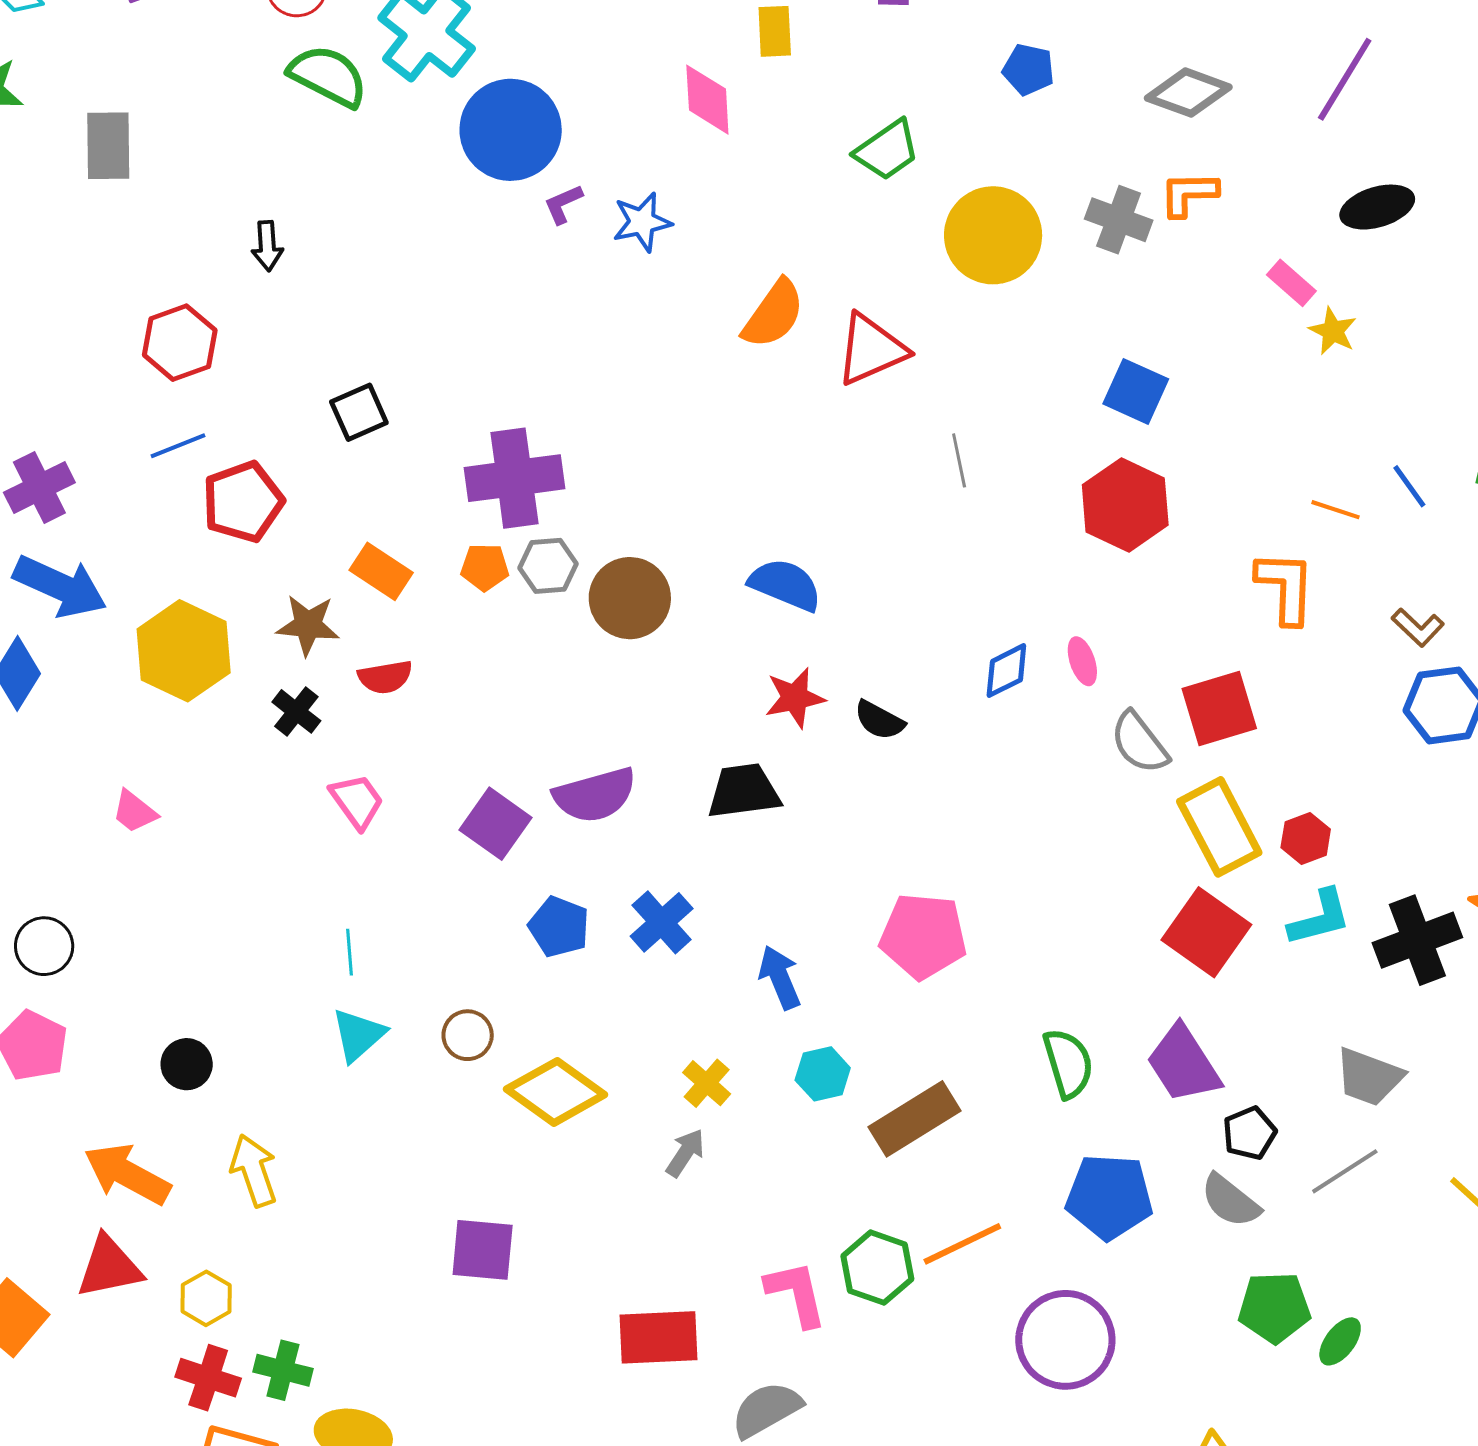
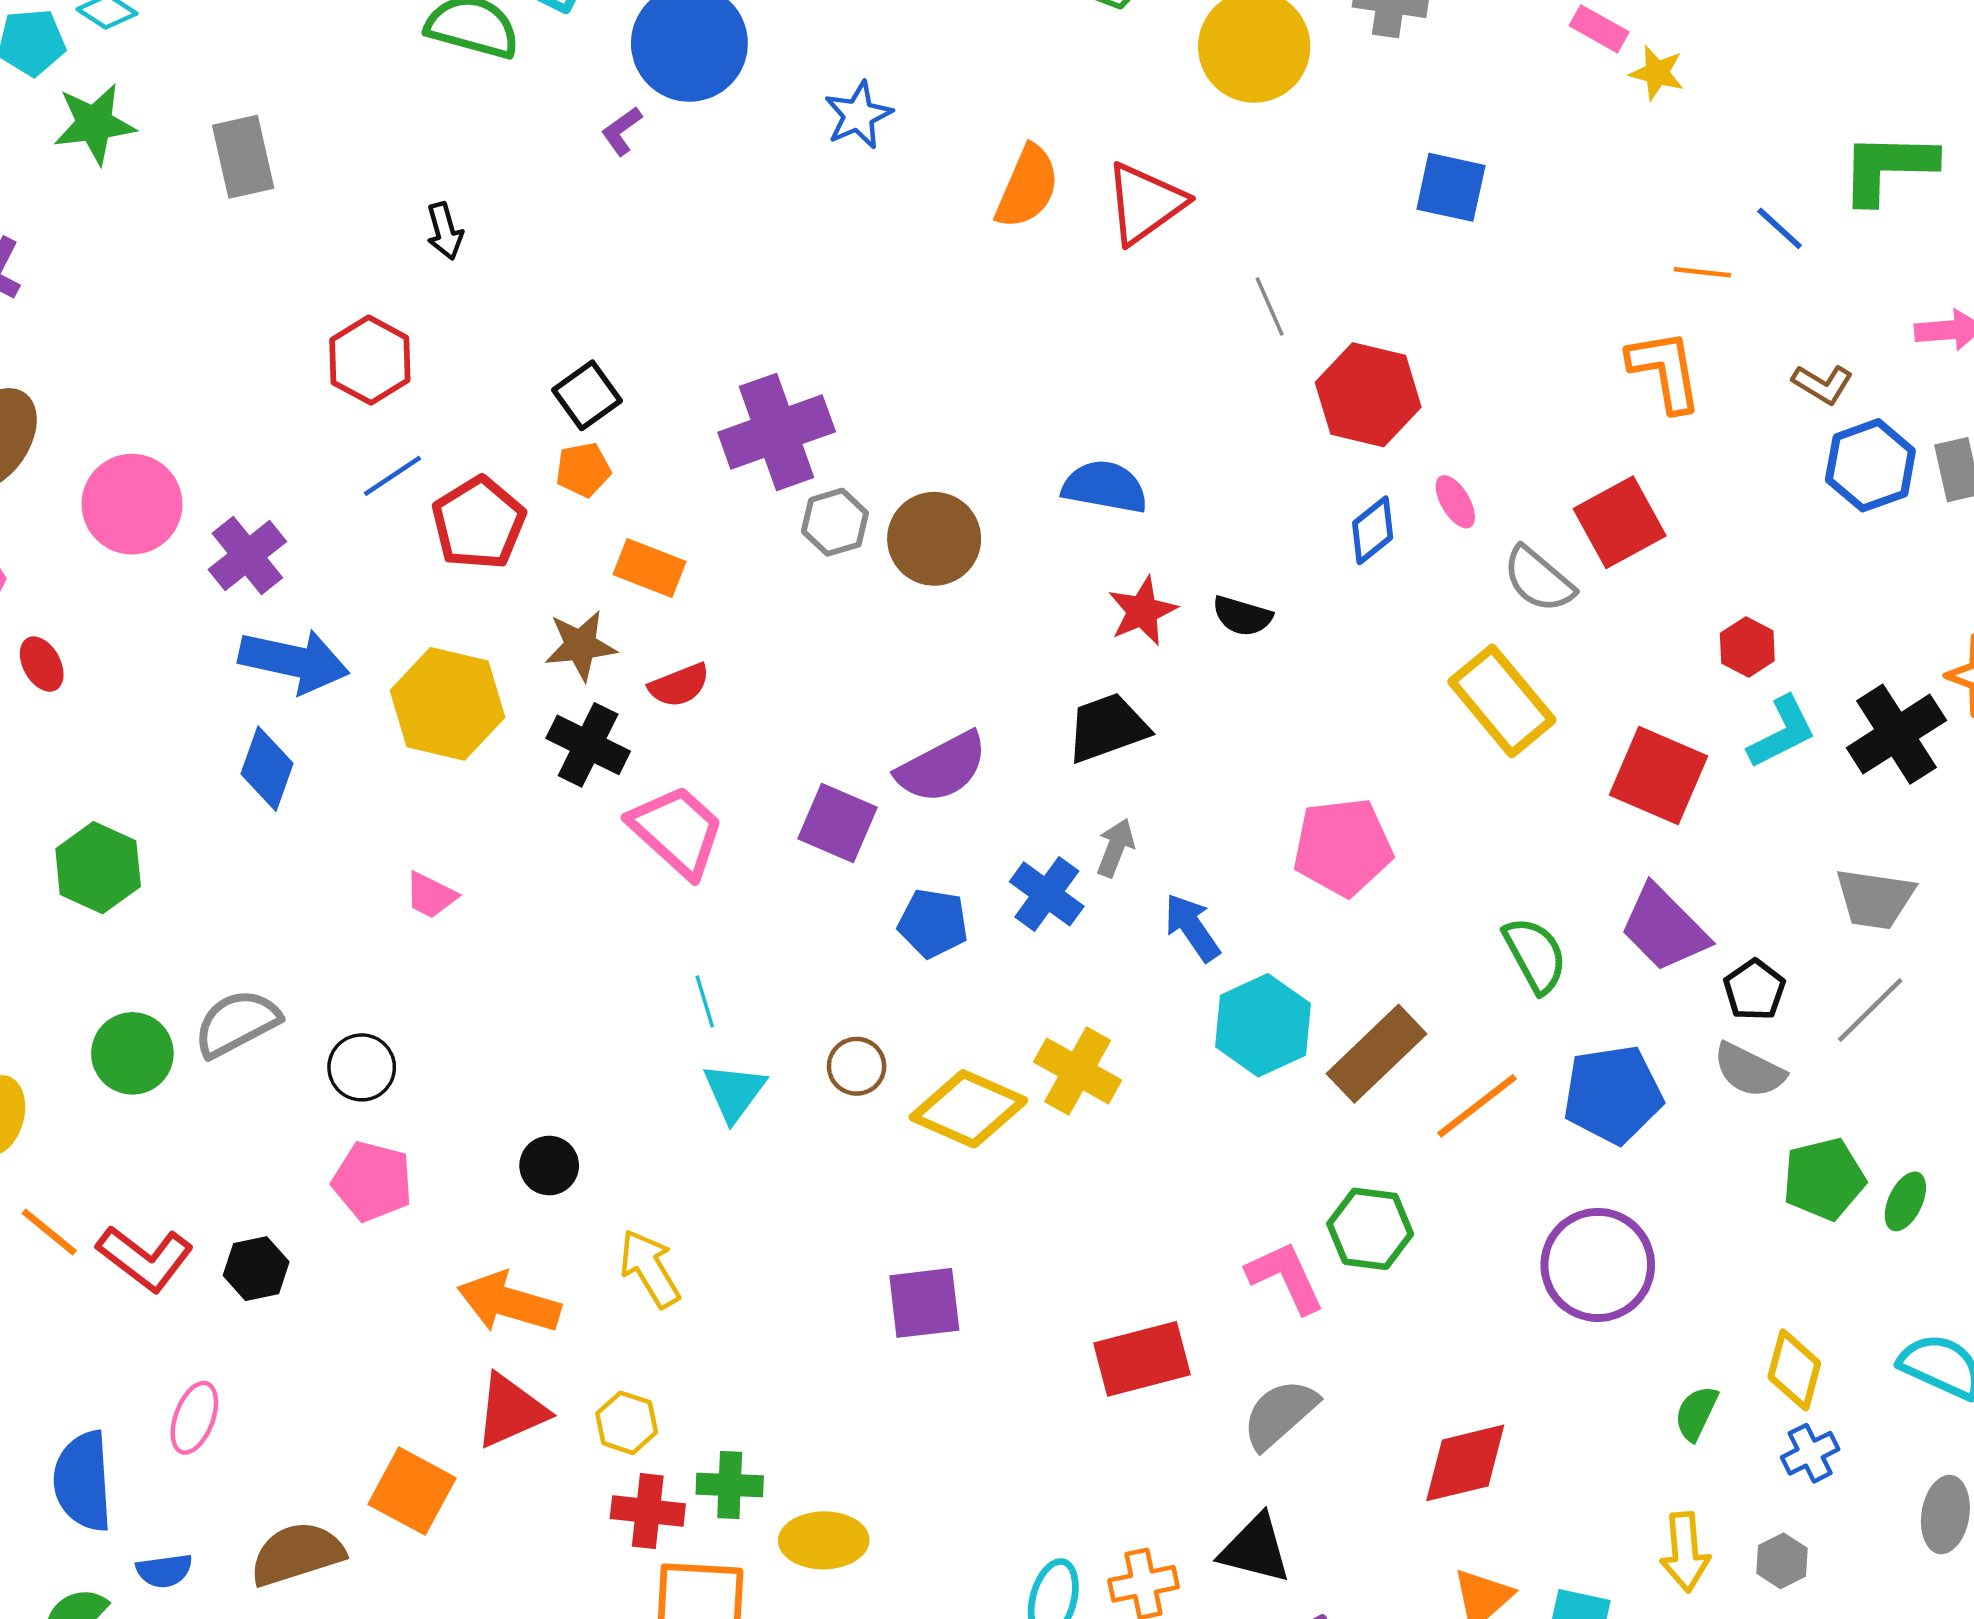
purple L-shape: (563, 204) -> (622, 131), moved
red hexagon: (1125, 505) -> (1368, 395), moved
orange pentagon: (485, 567) -> (583, 470), moved
black cross: (296, 711) -> (588, 745), size x1.4
pink trapezoid: (357, 801) -> (677, 831), size x1.5
yellow rectangle: (1219, 827) -> (1502, 701), moved
cyan hexagon: (823, 1074) -> (1263, 1025), size x1.6
yellow cross: (707, 1083) -> (1078, 1071), moved, size x1.5
gray arrow: (685, 1153) -> (1116, 848), moved
orange line: (962, 1244) -> (1477, 1106), moved

